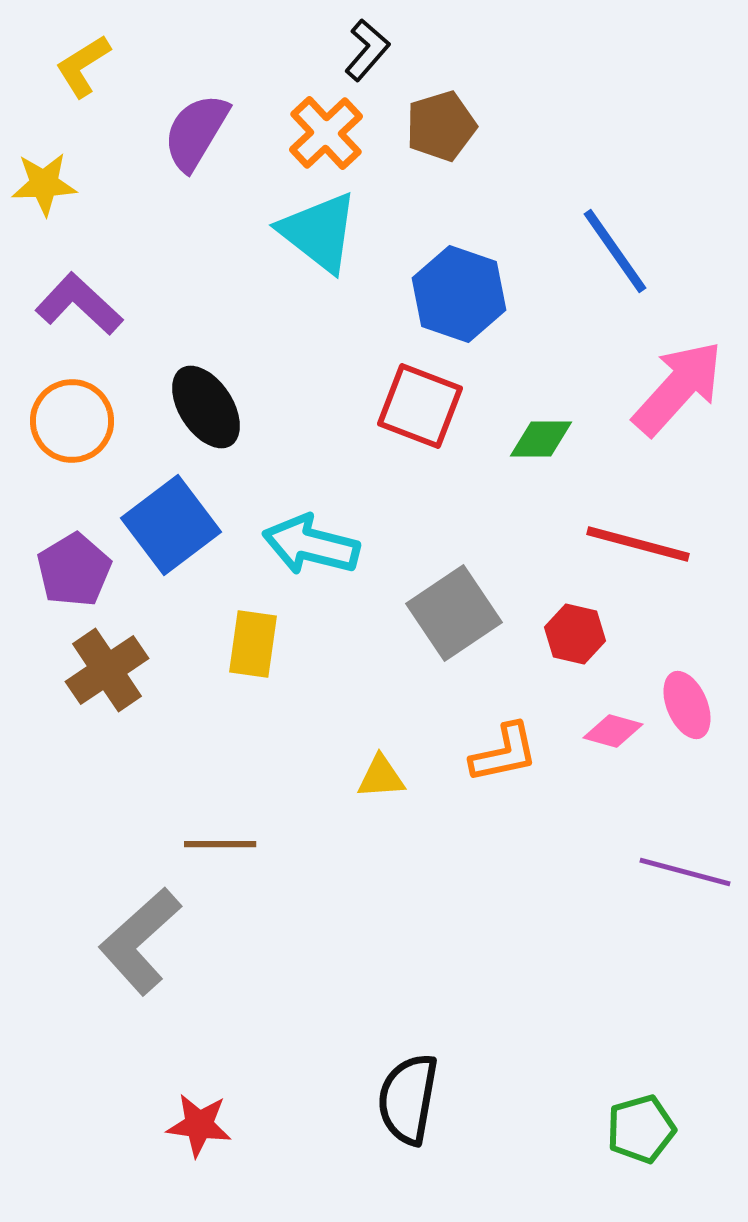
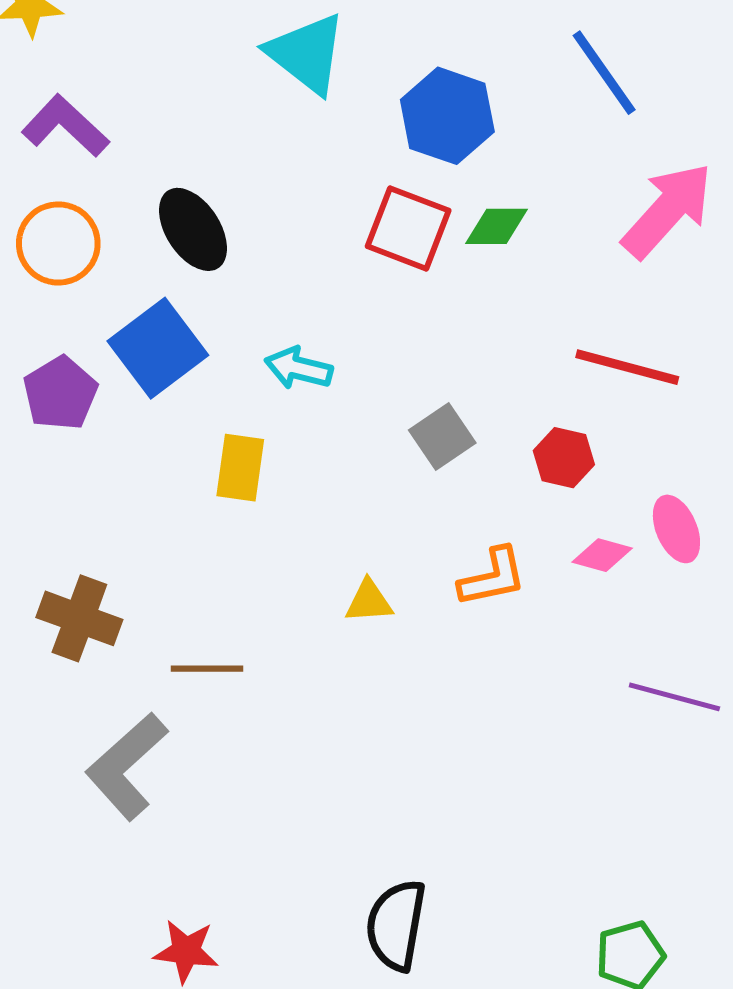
green diamond: (541, 439) -> (497, 226), moved
cyan arrow: (311, 545) -> (299, 368), size x0.7
gray square: (454, 613) -> (442, 436), size x0.7
brown cross: (107, 670) -> (79, 618), moved, turned -36

